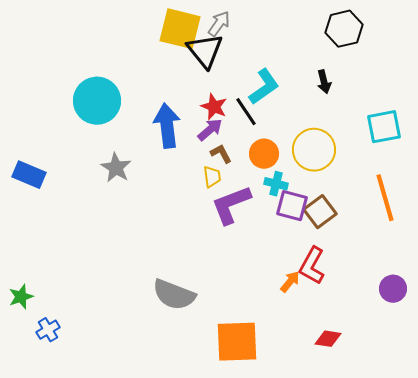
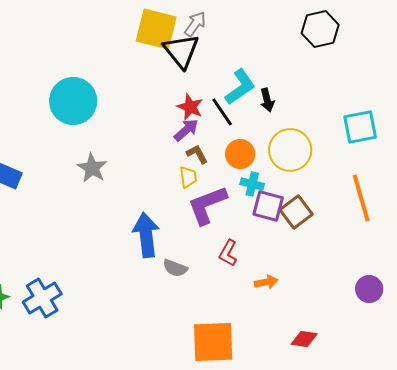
black arrow: (324, 82) -> (267, 100), moved
blue arrow: (167, 126) -> (146, 235), moved
red L-shape: (312, 266) -> (228, 253), moved, size x0.7
orange arrow: (290, 282) -> (266, 282), turned 40
gray semicircle: (174, 295) -> (175, 268), moved, size x0.6
blue cross: (48, 330) -> (42, 298), moved, size x1.6

